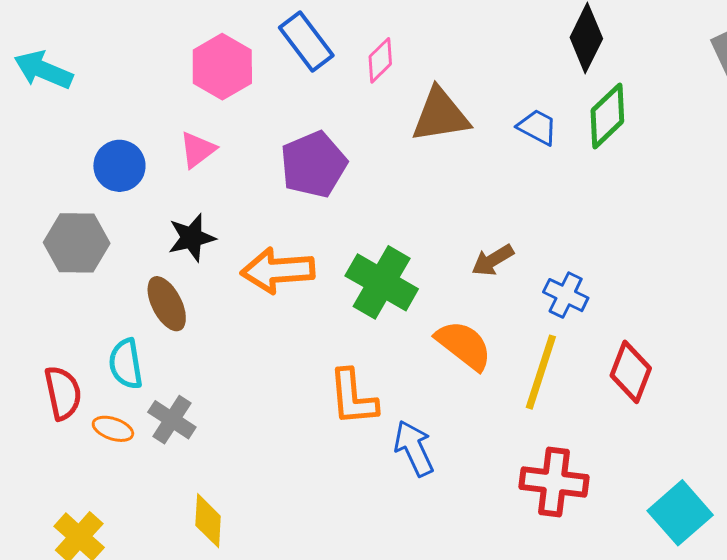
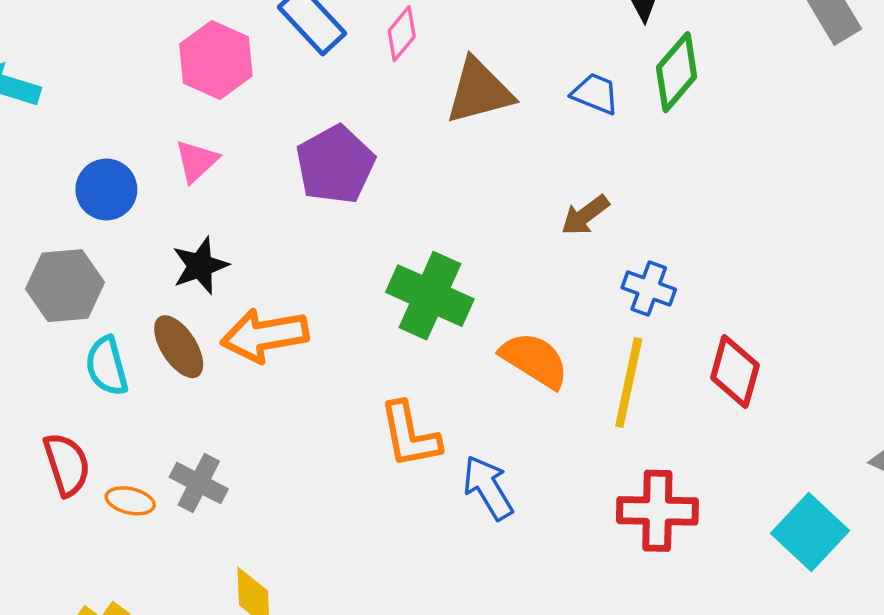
brown arrow: (493, 260) -> (585, 215), moved
orange arrow: (278, 271) -> (265, 335), moved
cyan semicircle: (126, 364) -> (107, 366), moved

